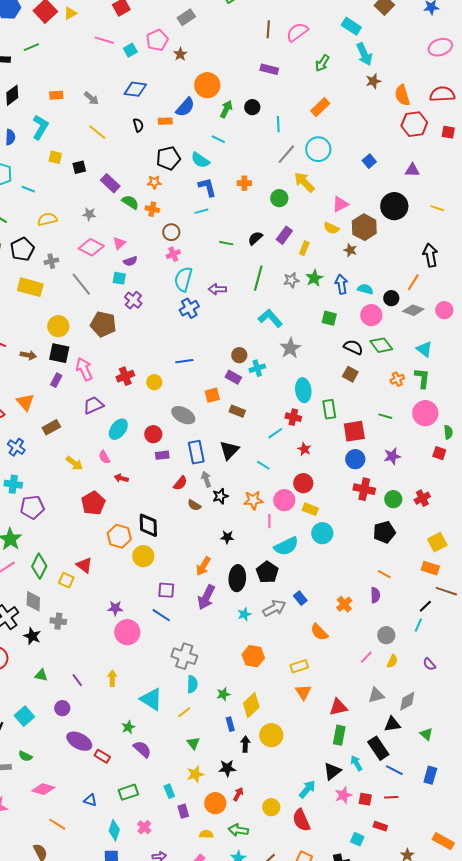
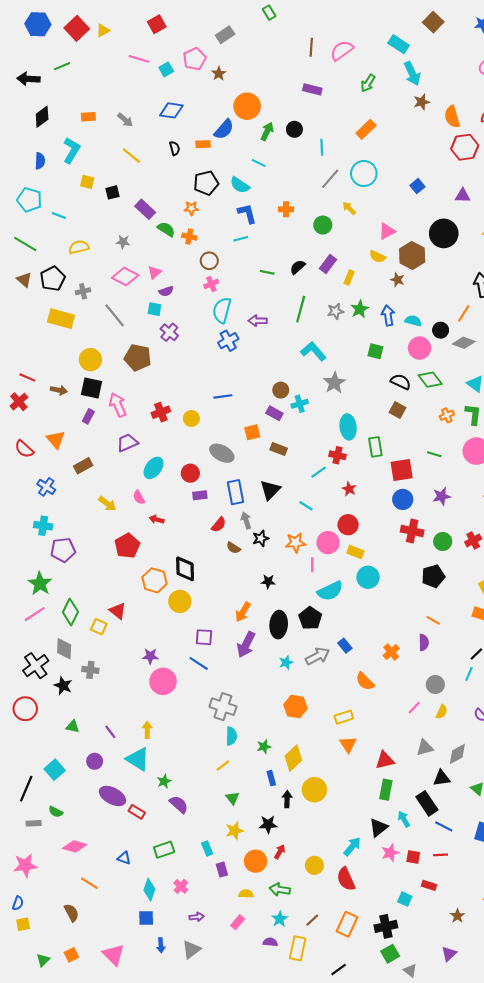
yellow arrow: (304, 182) -> (349, 208), size x0.6
cyan triangle: (151, 699) -> (138, 759), moved

